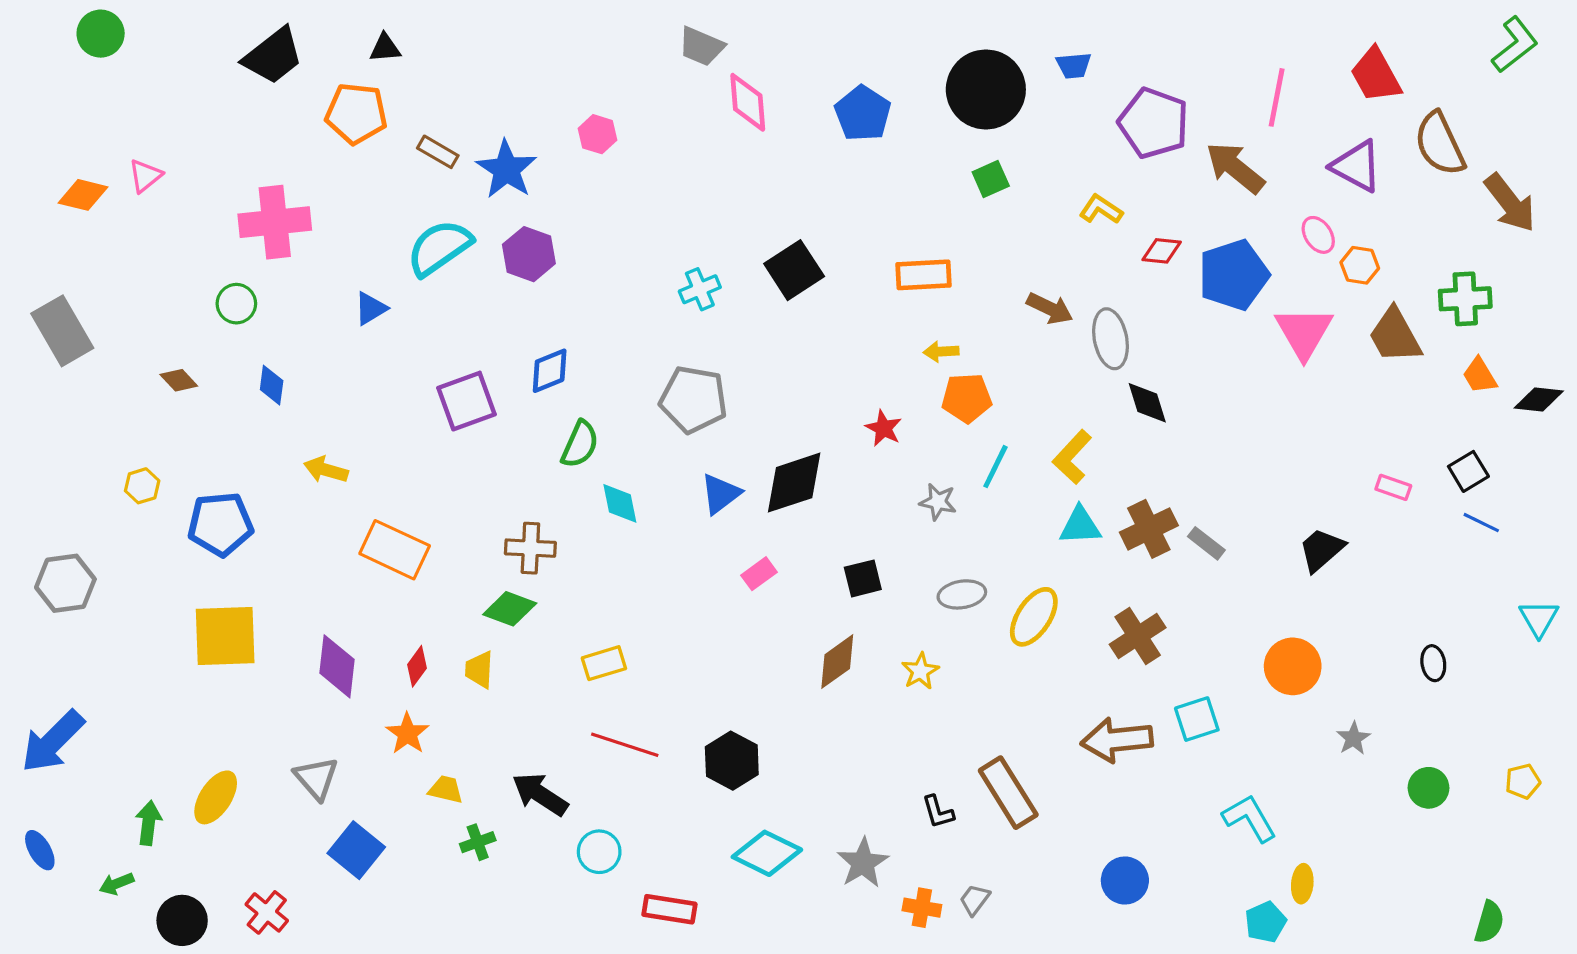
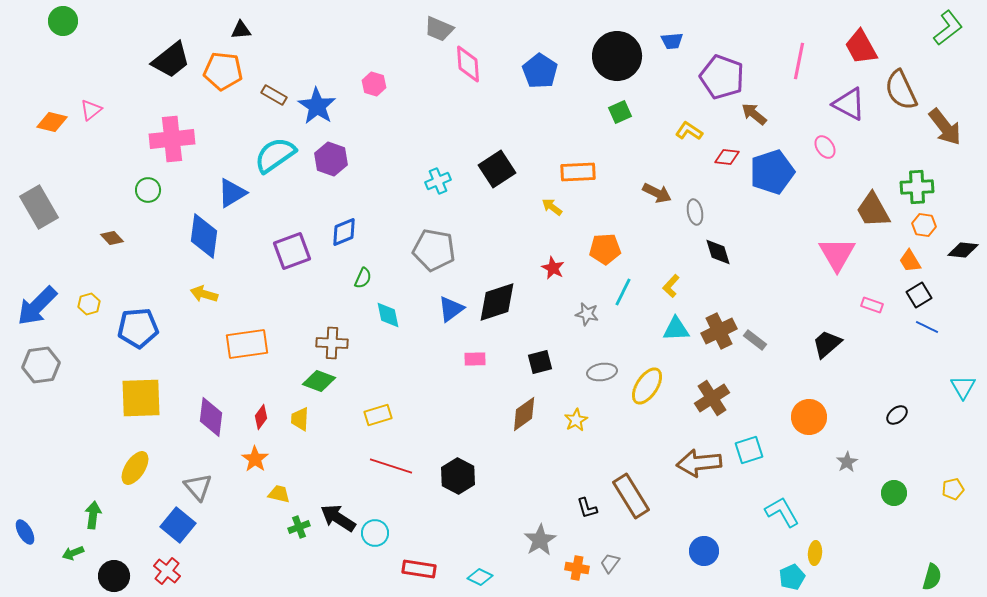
black trapezoid: (273, 56) -> (171, 60), moved
brown arrow: (1235, 168) -> (754, 114), moved, size x0.7
orange hexagon: (1360, 265) -> (924, 225), moved
blue triangle: (371, 308) -> (232, 193), size x1.4
pink triangle: (1304, 332) -> (837, 254), moved
gray ellipse: (1110, 339) -> (695, 212), size x0.7
yellow arrow: (941, 352) -> (552, 207), moved, turned 40
orange trapezoid: (1480, 376) -> (910, 261), moved
blue diamond: (272, 385) -> (204, 236), moved, size x1.8
green semicircle: (580, 444) -> (363, 278), size x0.7
yellow L-shape: (1072, 457) -> (671, 286), size x0.7
orange rectangle: (395, 550) -> (247, 344), turned -33
pink rectangle: (759, 574) -> (475, 359), turned 35
black ellipse: (1433, 663) -> (897, 415), turned 60
blue arrow: (53, 741) -> (37, 306), moved
black arrow: (540, 794) -> (338, 518), moved
yellow ellipse: (216, 797) -> (135, 468), moved
blue square: (356, 850) -> (178, 525), moved
cyan diamond: (767, 853) -> (480, 577), moved, size x0.6

